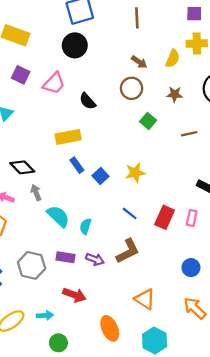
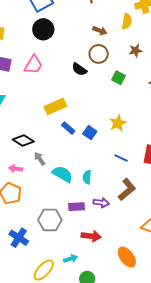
black semicircle: (88, 101) -> (79, 69), moved

